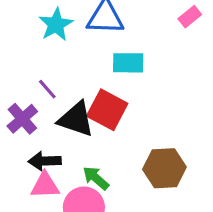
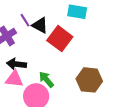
black triangle: (76, 119) -> (40, 25), moved, size x0.7

